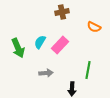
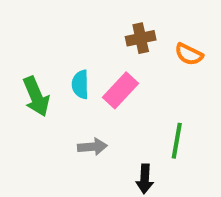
brown cross: (62, 12) -> (141, 38), moved
cyan semicircle: (40, 42) -> (80, 84), turned -32

